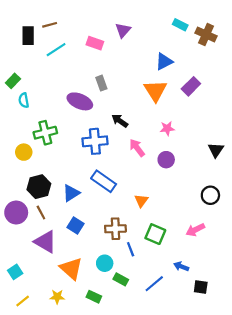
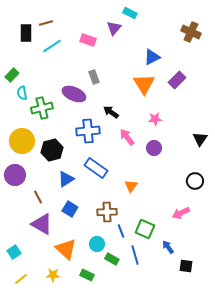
cyan rectangle: (180, 25) -> (130, 13), moved
green cross: (45, 133) -> (42, 108), moved
yellow circle: (24, 152) -> (22, 141), size x1.6
black hexagon: (39, 187) -> (52, 150), moved
purple circle: (16, 213) -> (15, 175), moved
green square: (155, 234) -> (145, 229), moved
blue arrow: (181, 266) -> (168, 247), turned 32
blue line: (154, 284) -> (135, 255), moved, turned -66

